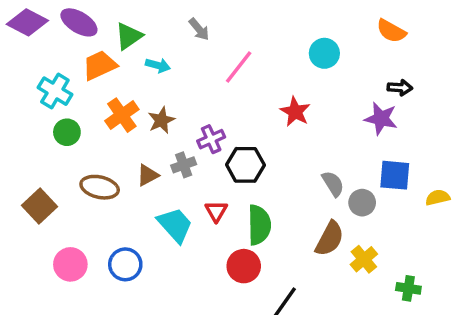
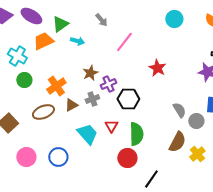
cyan circle: (324, 53) -> (174, 19), moved
orange cross: (122, 115) -> (56, 86), moved
brown star: (161, 120) -> (90, 73), moved
brown ellipse: (100, 187) -> (43, 112), turned -35

